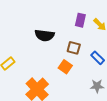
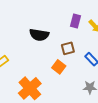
brown square: (74, 48) -> (68, 48), turned -32

